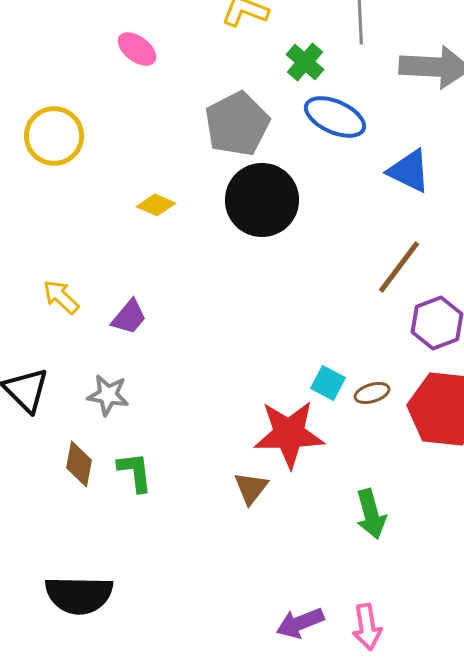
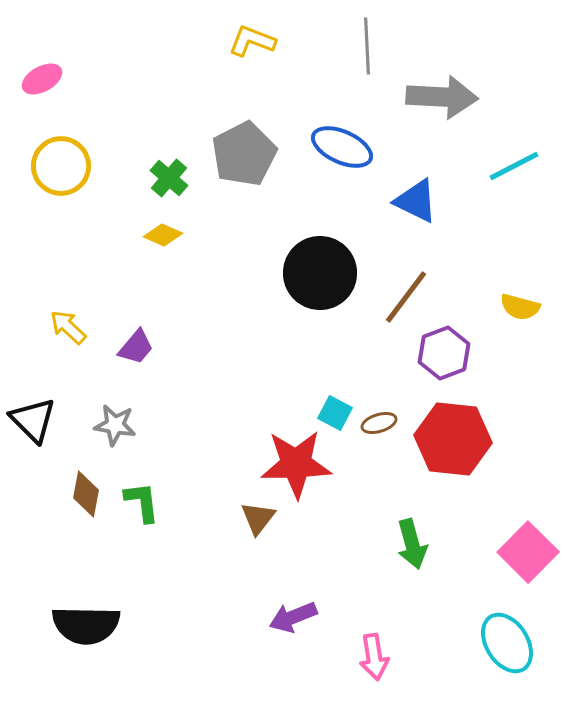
pink ellipse: (137, 49) -> (42, 79), moved, turned -66
green cross: (305, 62) -> (169, 178), moved
black circle: (262, 200) -> (320, 273), moved
green arrow: (371, 514) -> (412, 544), moved
purple arrow: (300, 623) -> (293, 617), moved

